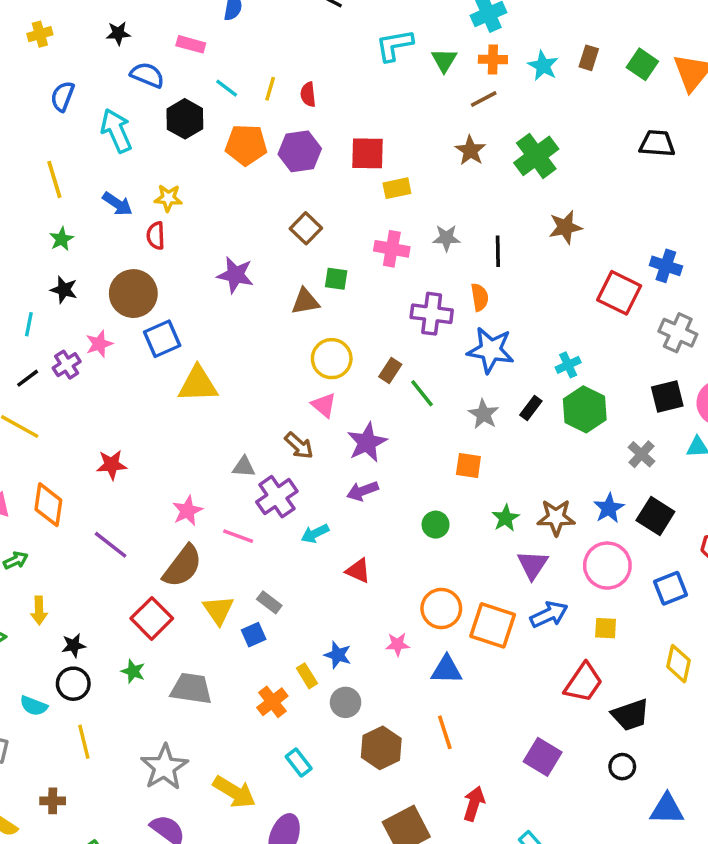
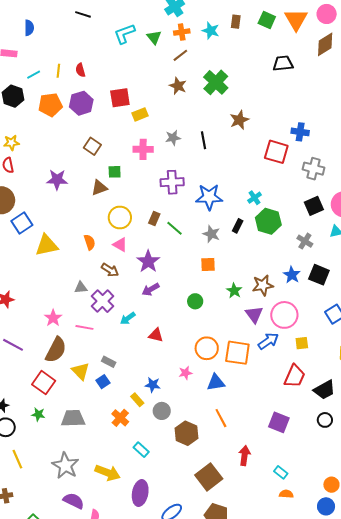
cyan line: (227, 88) -> (34, 75), turned -56
orange semicircle: (480, 297) -> (90, 242), moved
pink circle: (607, 566) -> (284, 315), moved

